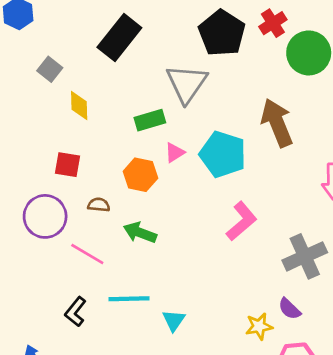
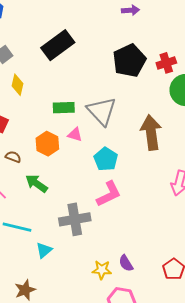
gray triangle: (187, 84) -> (102, 111), moved, turned -32
pink triangle: (175, 153) -> (75, 135), turned 35
cyan pentagon: (223, 154) -> (106, 159), moved, size x0.7
gray cross: (305, 256) -> (75, 219), moved

